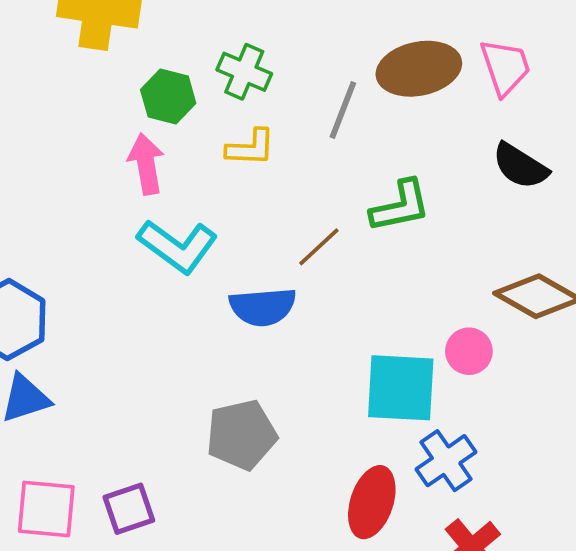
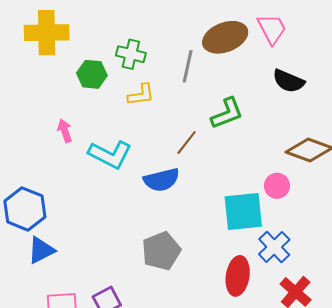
pink arrow: (146, 164) -> (65, 131), moved, size x0.7

